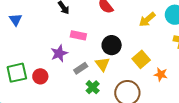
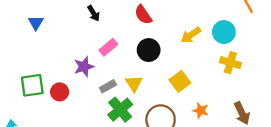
pink rectangle: (78, 35) -> (108, 47), turned -56
black circle: (112, 45) -> (149, 50), moved
orange star: (161, 74) -> (201, 110), moved
green cross: (93, 87) -> (120, 110), size x1.5

